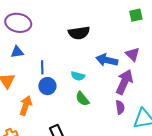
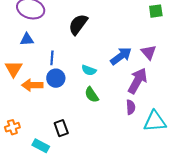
black semicircle: (79, 33) -> (78, 24), moved, turned 130
blue arrow: (107, 60) -> (121, 56), turned 125
orange arrow: (26, 106) -> (32, 85), moved, turned -114

